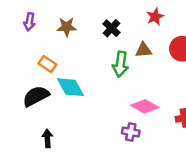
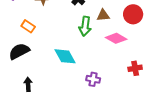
cyan diamond: (70, 87) -> (65, 56), moved
pink diamond: (145, 106) -> (116, 38), moved

